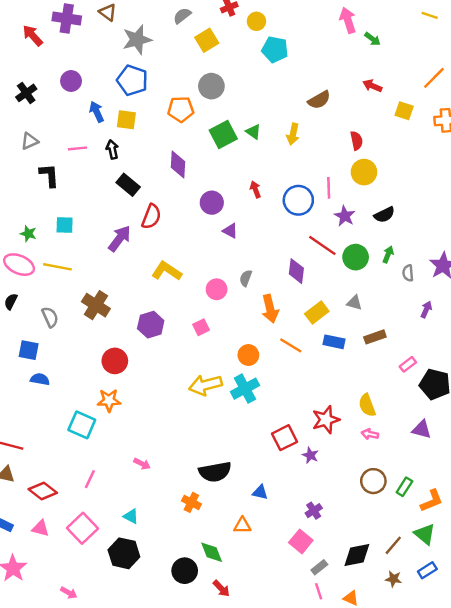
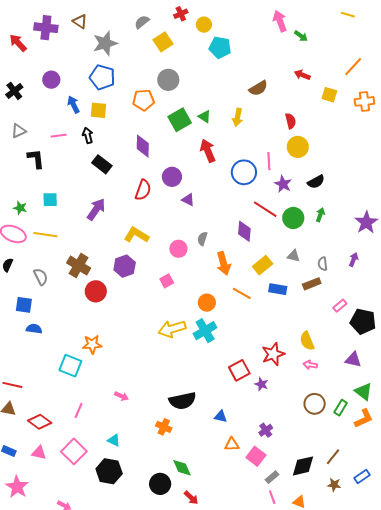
red arrow: (255, 189) -> (208, 151), moved, size x1.6
red semicircle: (151, 217) -> (143, 190), moved
gray semicircle: (408, 273) -> (323, 264), moved
purple hexagon: (151, 325) -> (125, 266), moved
red circle: (115, 361) -> (96, 291), moved
orange triangle: (242, 525) -> (232, 444), moved
green triangle: (425, 534) -> (363, 391), moved

